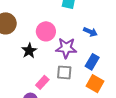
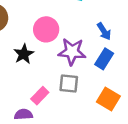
blue arrow: (90, 32) -> (104, 31), turned 32
blue rectangle: (92, 62) -> (104, 59), moved

